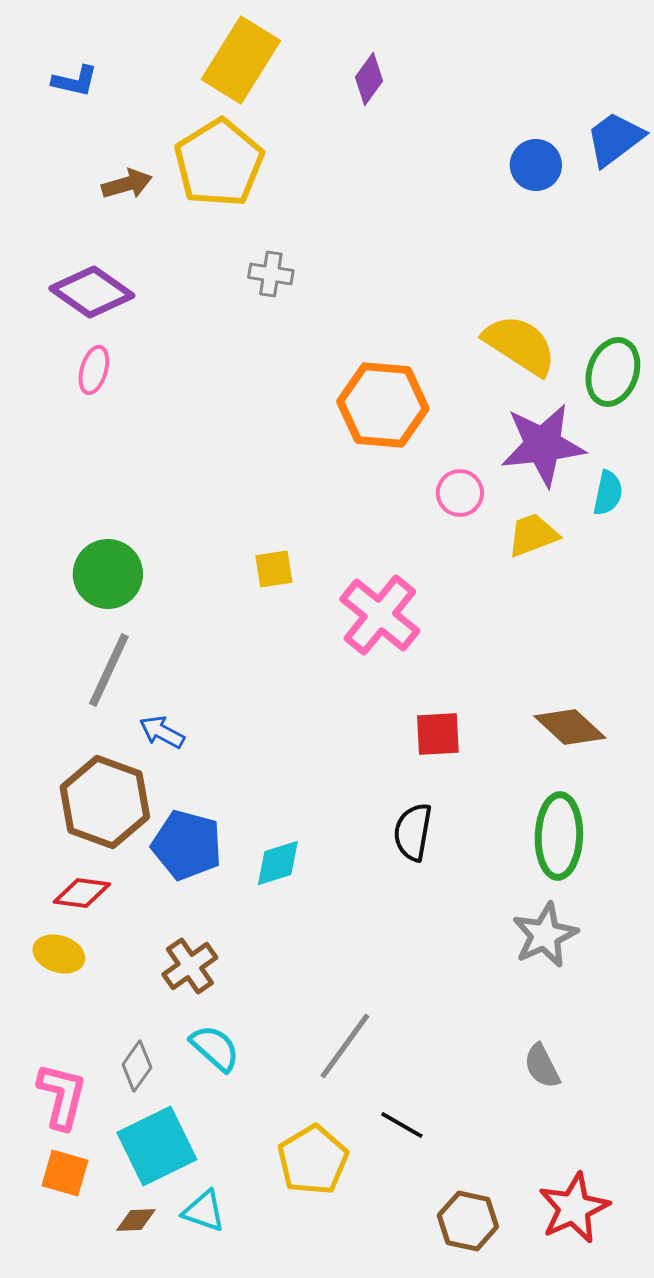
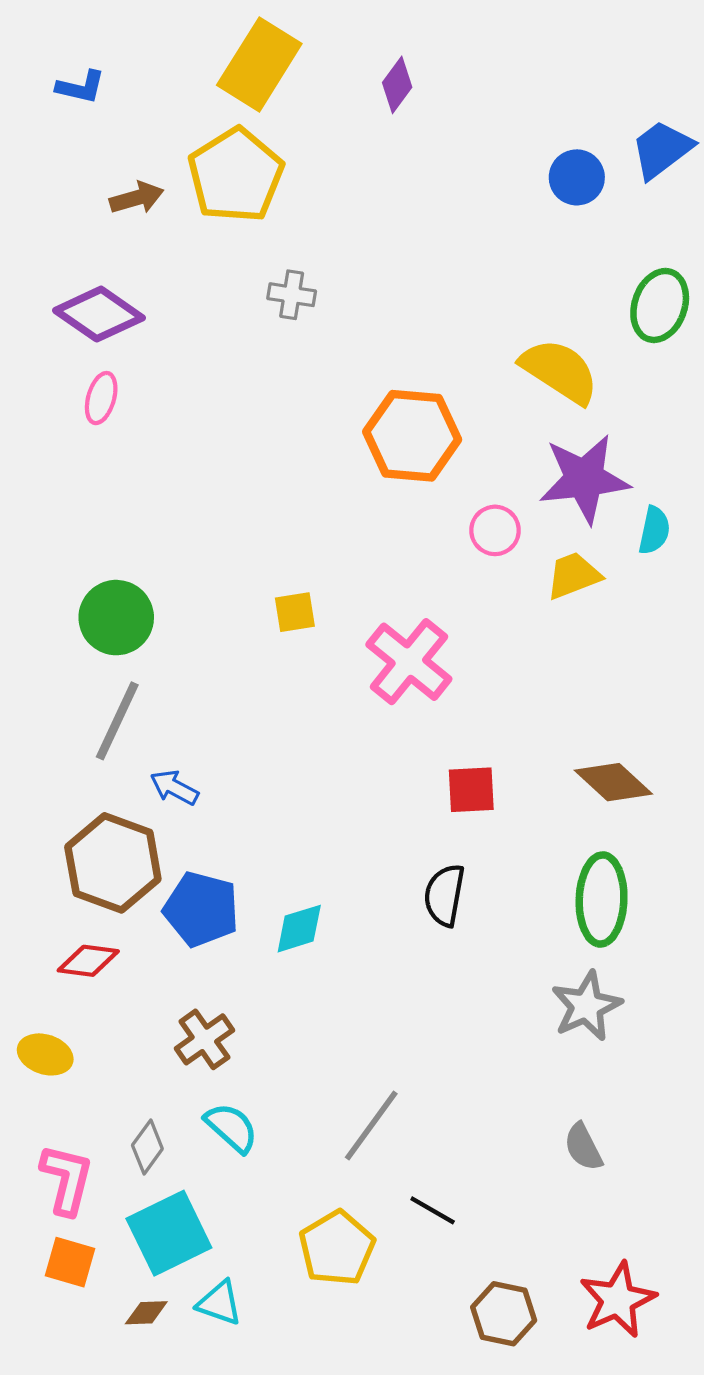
green ellipse: (613, 372) -> (660, 305), moved
yellow ellipse: (59, 954) -> (45, 1054), moved

